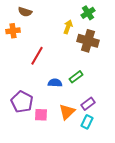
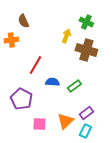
brown semicircle: (25, 12) -> (23, 21), turned 48
green cross: (88, 13) -> (86, 22), turned -32
blue semicircle: (55, 83) -> (52, 82), moved
purple pentagon: (22, 102) -> (21, 99), moved

